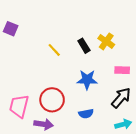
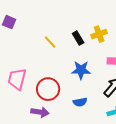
yellow cross: (106, 41) -> (99, 34), turned 35
pink trapezoid: (19, 106) -> (17, 79), moved

